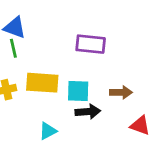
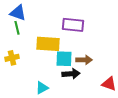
yellow rectangle: (42, 83) -> (48, 44), moved
brown arrow: (121, 92) -> (84, 60), moved

